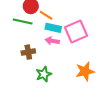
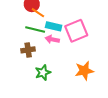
orange line: (46, 15) -> (38, 13), moved
green line: (23, 22) -> (35, 30), moved

